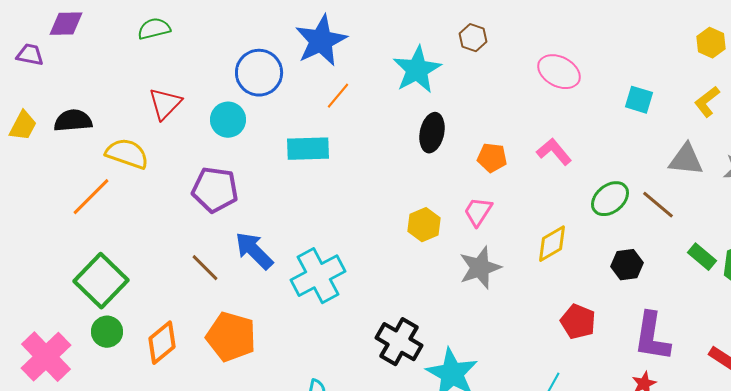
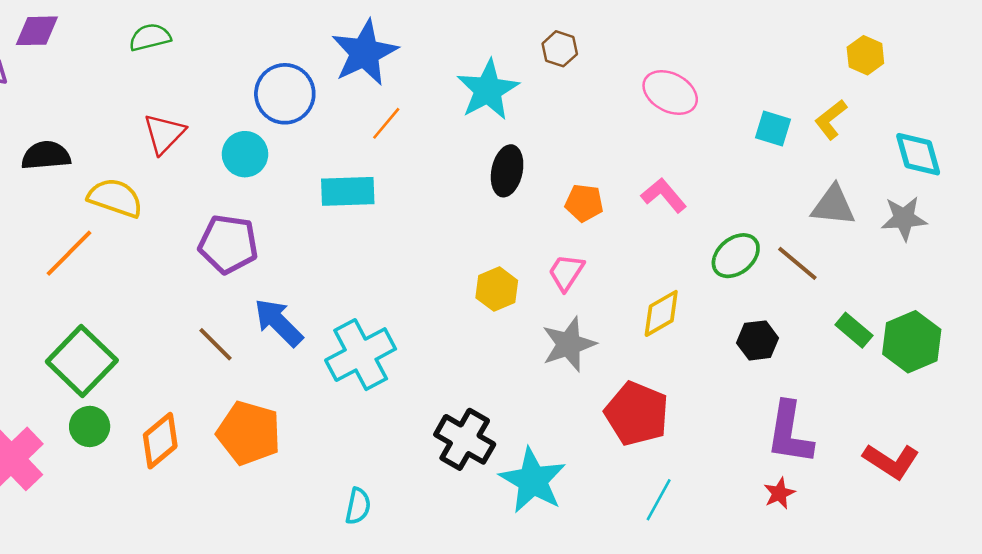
yellow L-shape: (707, 102) -> (831, 119), moved
red pentagon: (578, 322) -> (637, 414), moved, size x1.4

